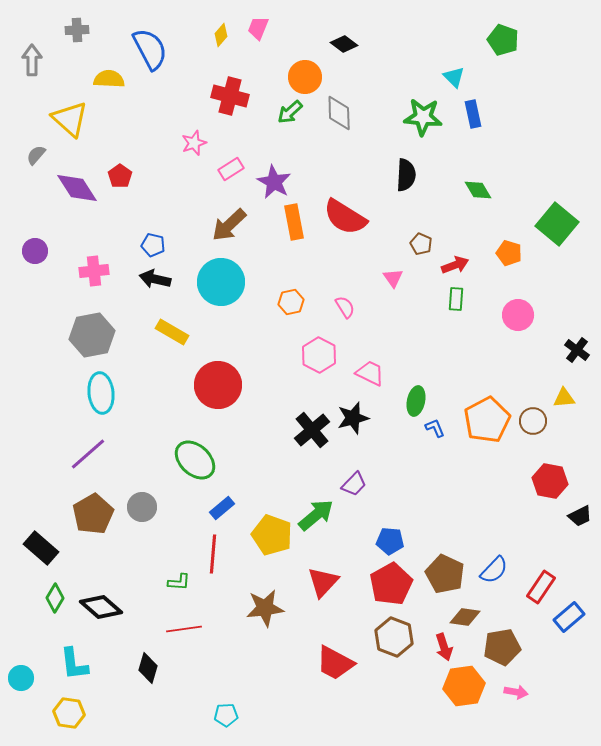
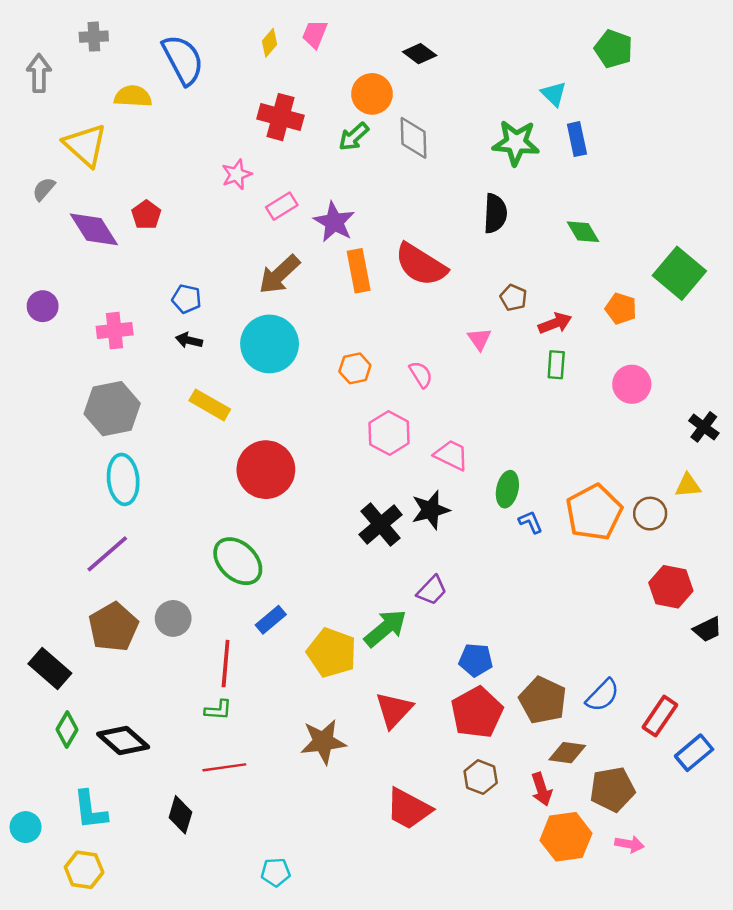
black arrow: (155, 279) -> (189, 340), size x0.7
red line: (213, 554) -> (226, 664), moved
brown hexagon: (394, 637) -> (481, 777), size x0.7

